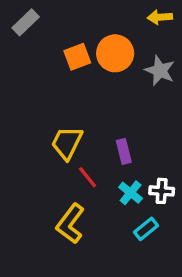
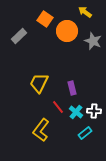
yellow arrow: (160, 17) -> (85, 12), moved, turned 40
gray rectangle: (26, 22) -> (19, 36), moved
orange square: (77, 57) -> (45, 19), moved, turned -35
red line: (88, 177) -> (58, 107), moved

